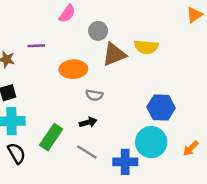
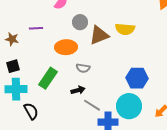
gray circle: (98, 31) -> (80, 22), moved
green rectangle: (51, 137) -> (48, 78), moved
gray line: (87, 152) -> (92, 105), moved
black semicircle: (16, 153) -> (31, 111), moved

